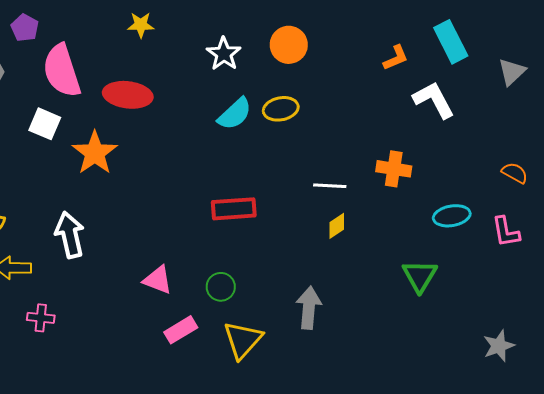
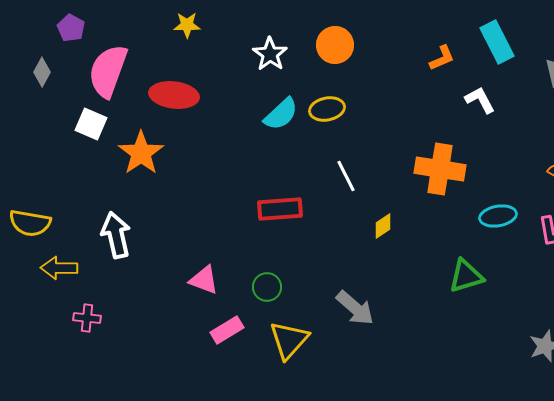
pink semicircle: (62, 71) -> (108, 71), turned 38
white L-shape: (434, 100) -> (480, 100), size x0.7
orange cross: (394, 169) -> (440, 169), size x1.4
white line: (330, 186) -> (346, 176), moved, turned 60
green triangle: (420, 276) -> (466, 276), turned 42
gray arrow: (309, 308) -> (355, 308), turned 126

